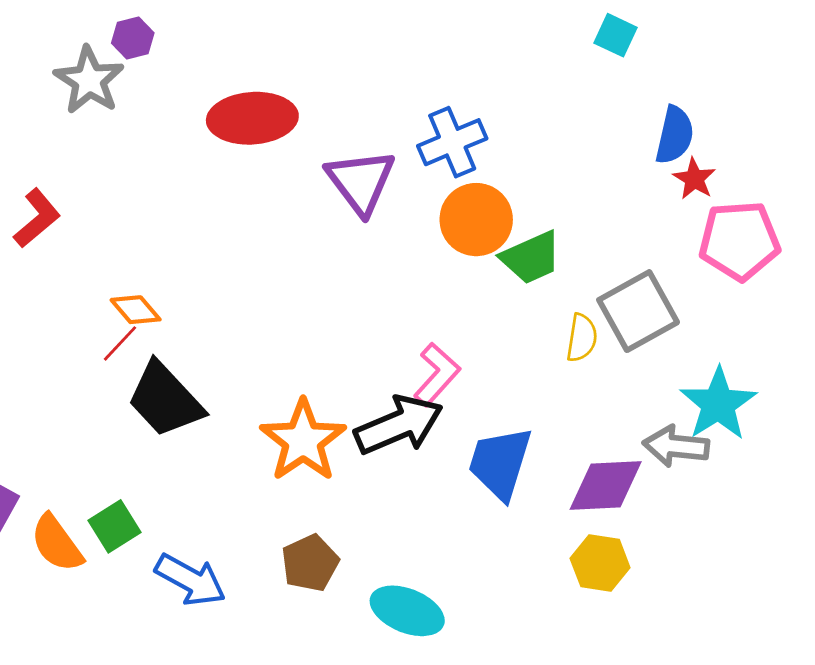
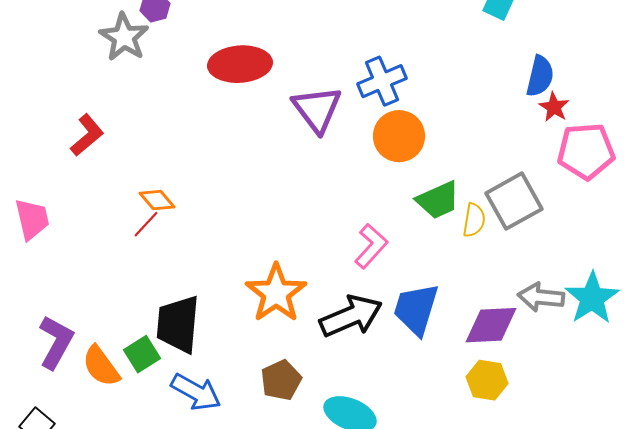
green trapezoid: (531, 258) -> (438, 200), moved
black trapezoid: (165, 400) -> (178, 324), moved, turned 48
cyan star: (718, 404) -> (592, 298), moved
black arrow: (399, 425) -> (351, 316), moved

